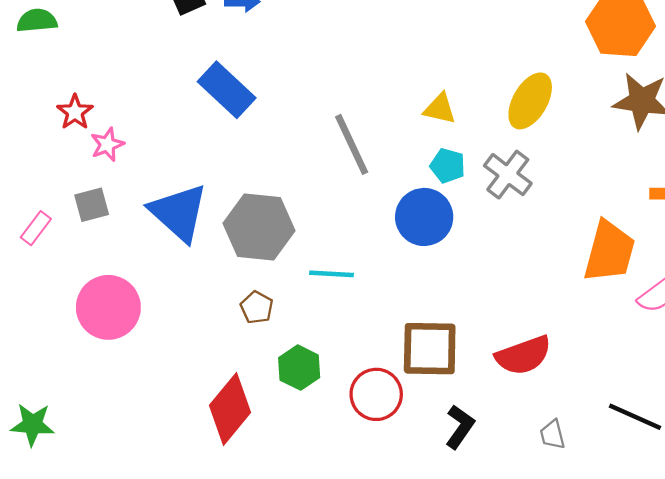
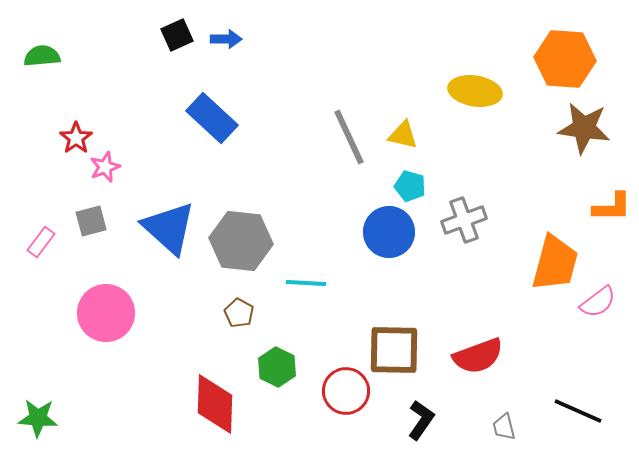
yellow ellipse: (530, 101) -> (475, 91), moved, turned 69
gray line: (352, 144) -> (349, 137), moved
gray cross: (508, 175) -> (464, 220), moved, turned 33
red diamond: (230, 409) -> (215, 404), turned -38

